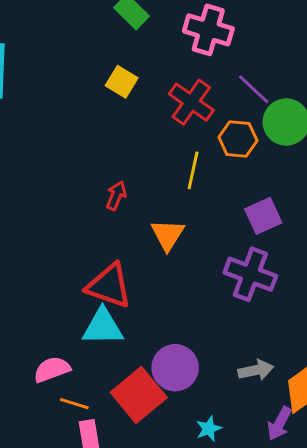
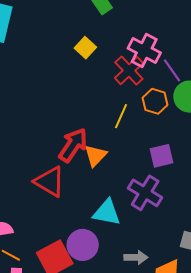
pink cross: (208, 30) -> (144, 51), moved
red arrow: (116, 196) -> (73, 145), moved, size x1.8
cyan triangle: (103, 327) -> (107, 212), moved

